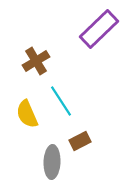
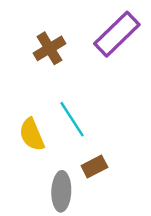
brown cross: (36, 61) -> (50, 48), moved

